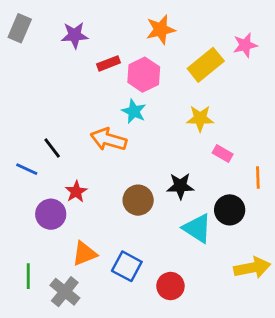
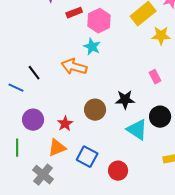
yellow star: (200, 118) -> (161, 36), moved
pink rectangle: (223, 154) -> (155, 77), turned 32
red star: (76, 192) -> (65, 124), moved
green line: (28, 276) -> (17, 148), moved

